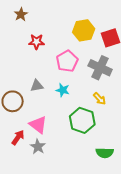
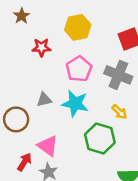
yellow hexagon: (84, 30) -> (78, 27), moved
cyan star: (63, 90) -> (75, 104), size x1.6

